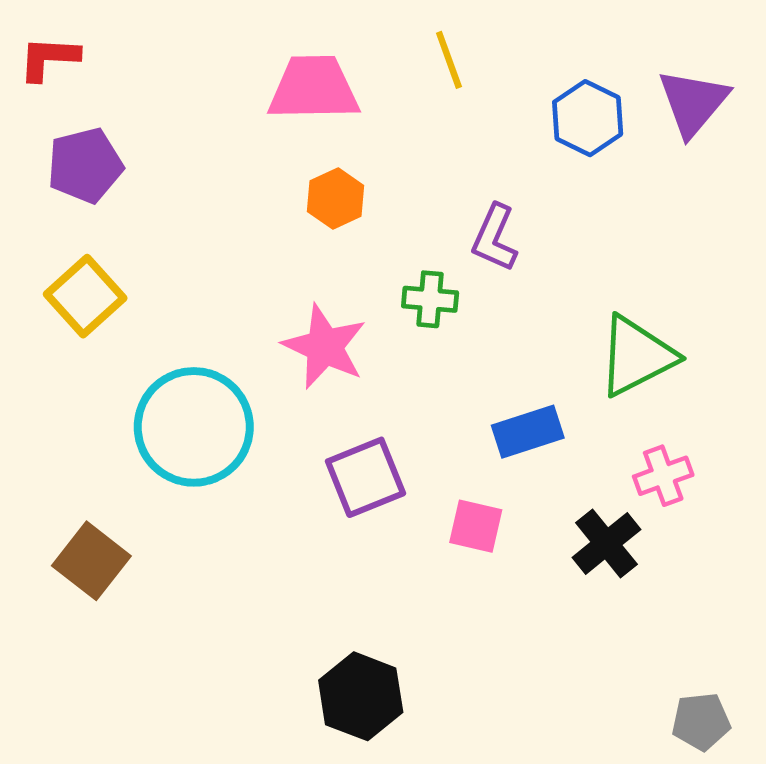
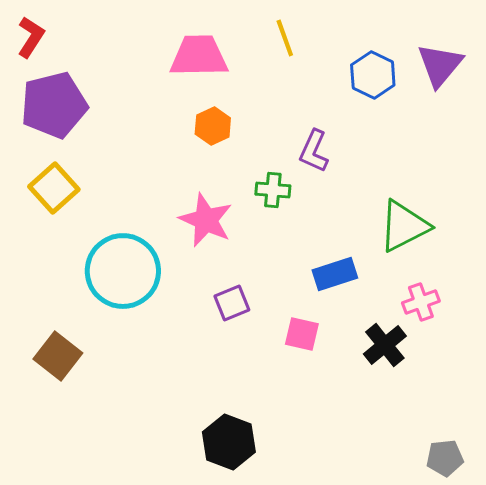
red L-shape: (49, 58) -> (31, 37), turned 120
purple pentagon: (85, 165) -> (54, 105), size x1.4
purple square: (365, 477) -> (232, 303), size x0.7

